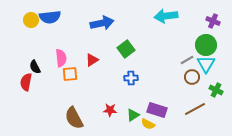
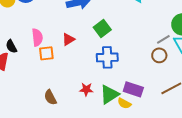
brown circle: (192, 77) -> (159, 55), moved
blue cross: (131, 78) -> (107, 57), size x1.5
green triangle: (133, 115) -> (109, 94), size x1.5
brown semicircle: (74, 118) -> (50, 97), size x0.7

